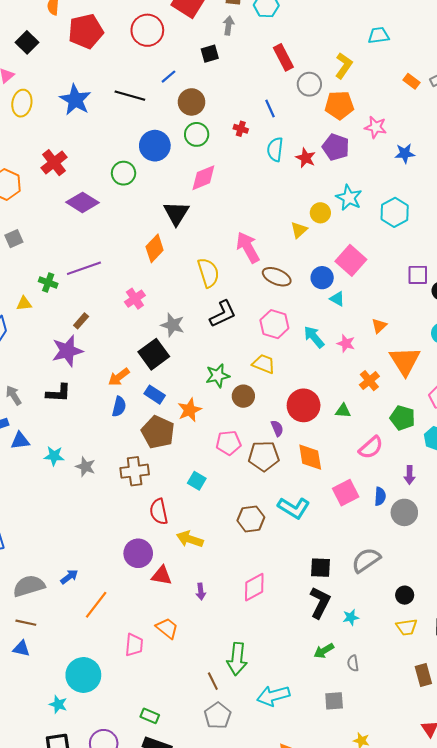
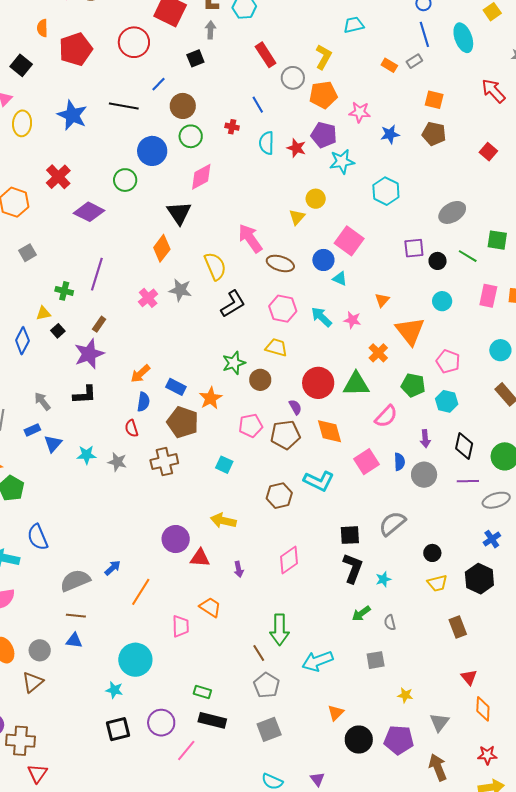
cyan star: (349, 198) -> (342, 162), moved, turned -30
purple line: (84, 268) -> (97, 274), turned -48
gray star: (173, 325) -> (180, 290), moved
black square: (154, 354) -> (58, 331), moved, size x0.5
green triangle: (343, 411) -> (356, 384), size x1.8
blue triangle: (20, 441) -> (53, 444), turned -36
red semicircle: (159, 512) -> (131, 428), moved, size x0.7

